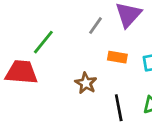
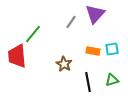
orange rectangle: (117, 57) -> (93, 51), moved
red trapezoid: (21, 72) -> (17, 56), turned -100

